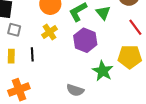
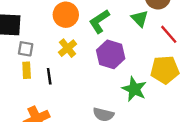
green triangle: (103, 13) -> (140, 18), moved
yellow rectangle: (11, 56) -> (27, 70), moved

